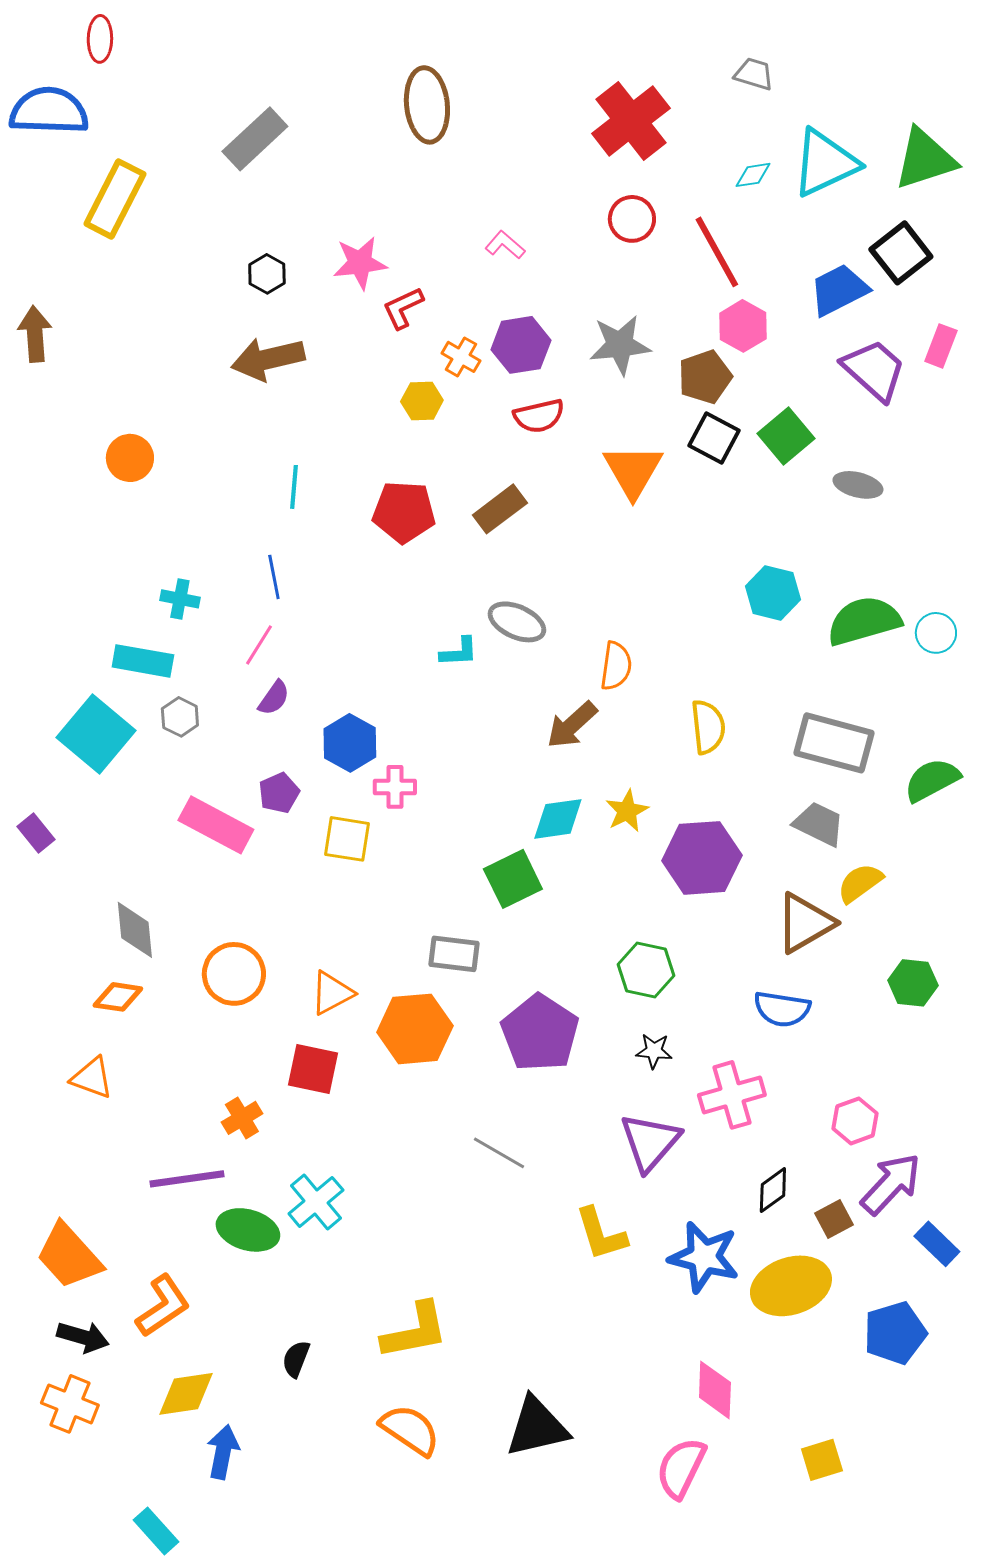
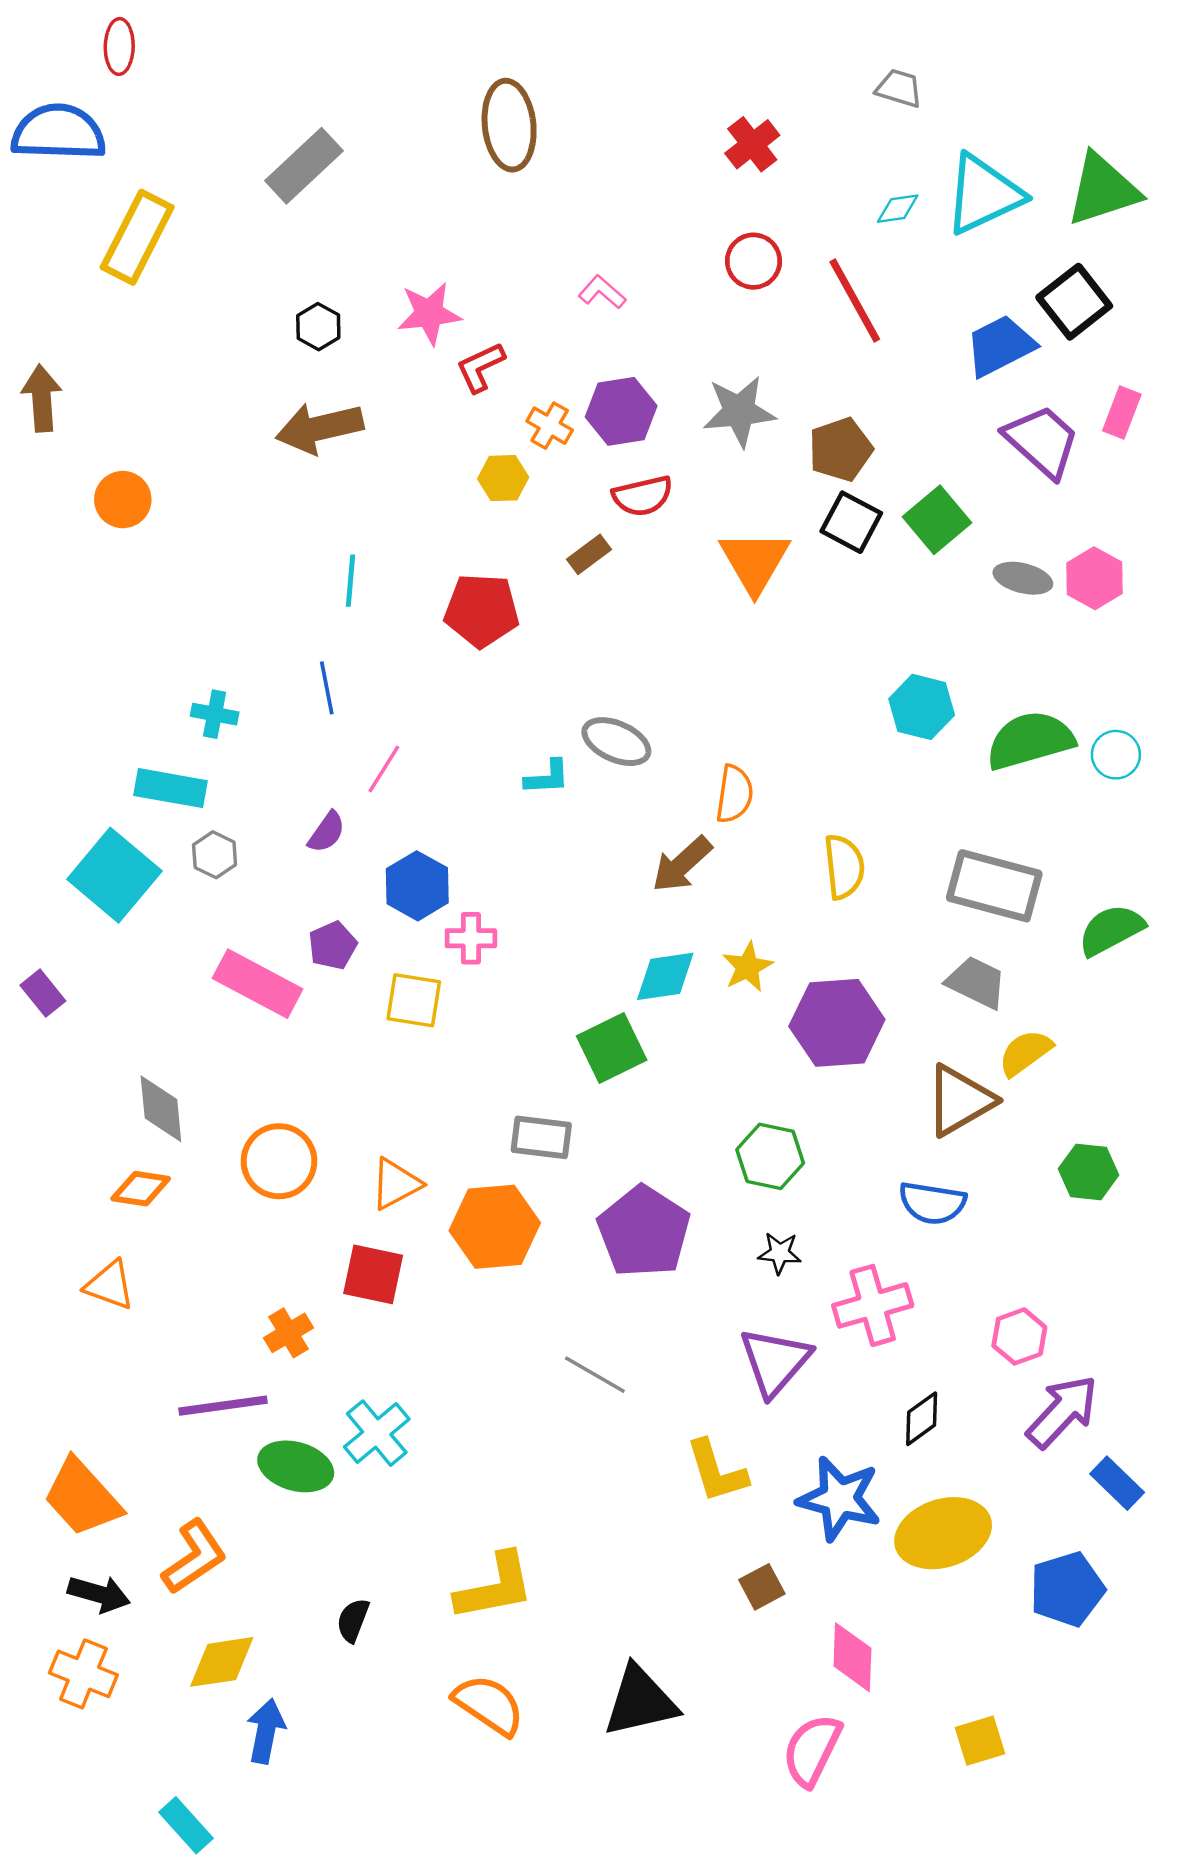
red cross: (631, 121) -> (752, 144), size x0.6
pink hexagon: (743, 326) -> (1094, 578), moved
orange circle: (130, 458) -> (123, 500), moved
brown rectangle: (500, 509) -> (589, 554), moved, size x0.7
pink line: (259, 645) -> (384, 769), moved
brown square: (834, 1219) -> (762, 1587), moved

